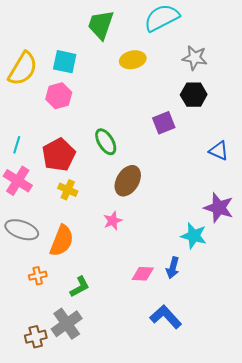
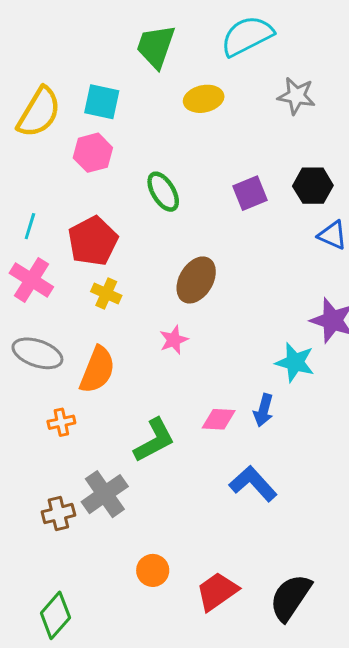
black hexagon: (194, 95) -> (313, 186), moved
green ellipse: (106, 142) -> (163, 192), moved
green L-shape: (80, 287) -> (154, 440), moved, size x1.4

